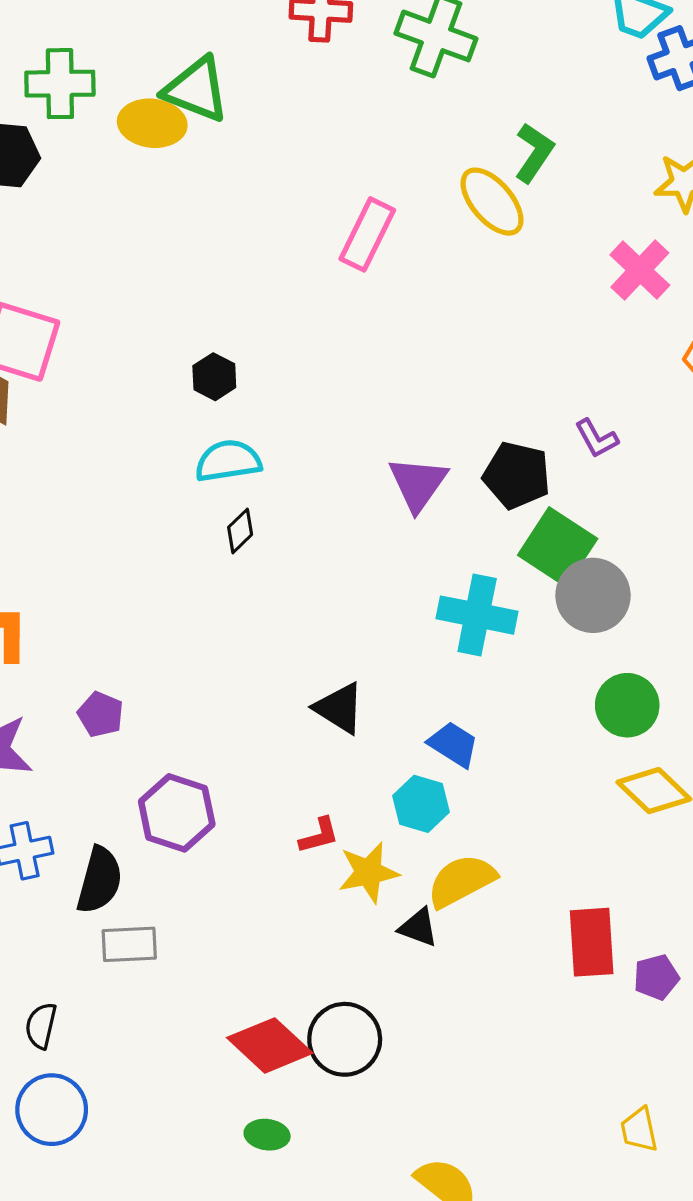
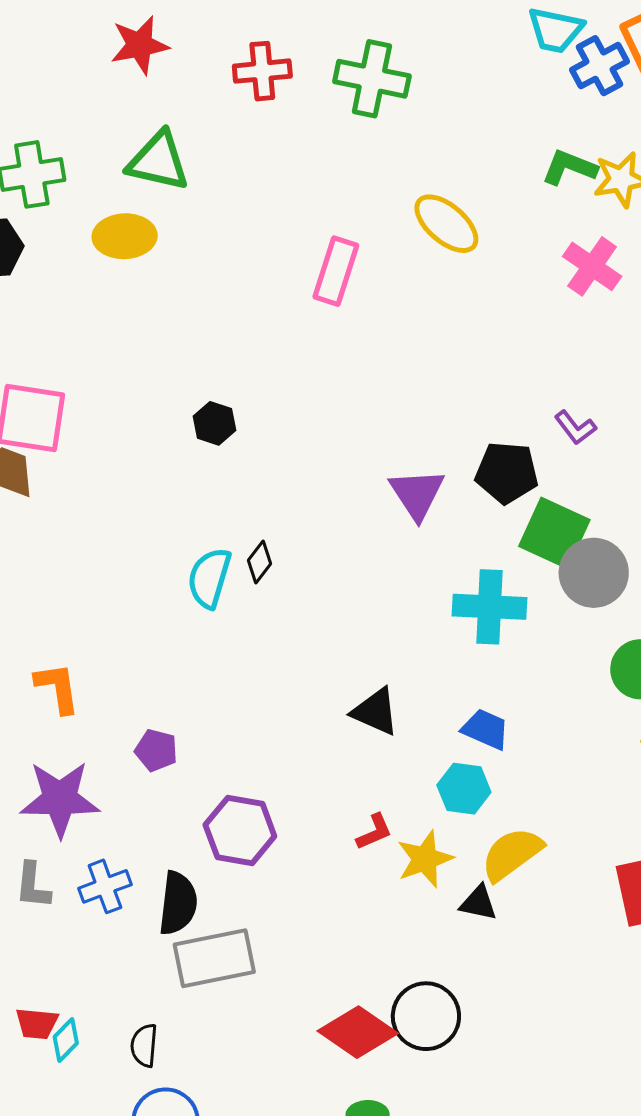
yellow ellipse: (152, 123) -> (125, 236), moved
green L-shape: (534, 153) -> (569, 168), moved, turned -94
cyan semicircle: (228, 461) -> (209, 578), moved, turned -56
gray rectangle: (129, 944) -> (214, 958), size x1.5

